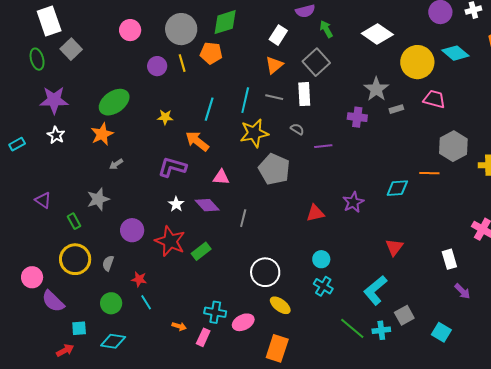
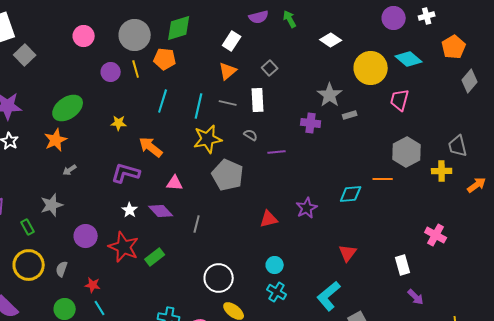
green arrow: (326, 29) -> (290, 19), moved
white diamond: (377, 34) -> (331, 40), size x0.7
gray square: (316, 62) -> (270, 68), size x0.6
pink trapezoid: (434, 99) -> (400, 100), moved, turned -90
cyan line: (209, 109) -> (163, 101), moved

